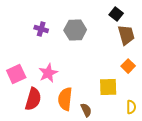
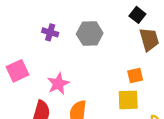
orange square: (128, 66) -> (135, 75), moved, turned 32
pink square: (16, 74) -> (17, 71), moved

